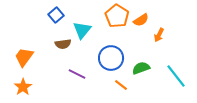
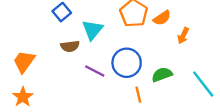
purple line: (77, 74) -> (95, 71), moved
orange line: (121, 85) -> (138, 95), turned 40

